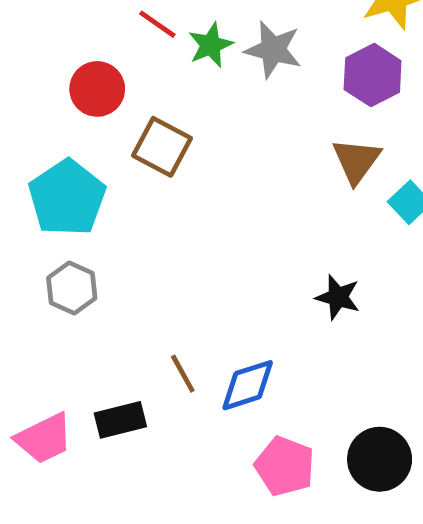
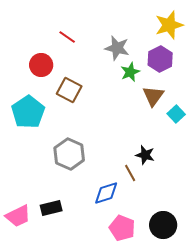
green star: (211, 45) -> (130, 72), moved
gray hexagon: (72, 288) -> (69, 154), moved, size x1.4
brown line: (183, 374) -> (130, 173), moved

